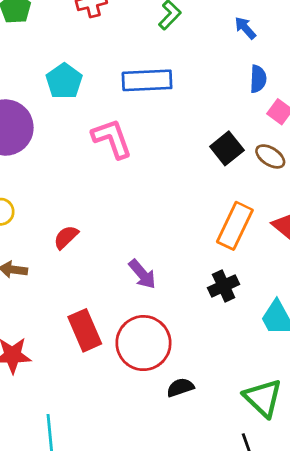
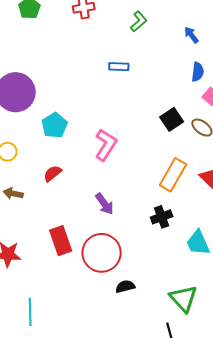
blue rectangle: (147, 80) -> (119, 67), size x0.6
cyan pentagon: (64, 81) -> (54, 125), moved
pink L-shape: (112, 139) -> (106, 145), moved, turned 48

